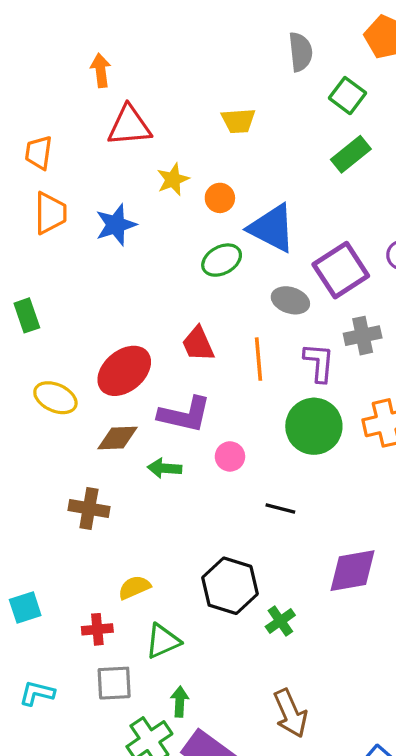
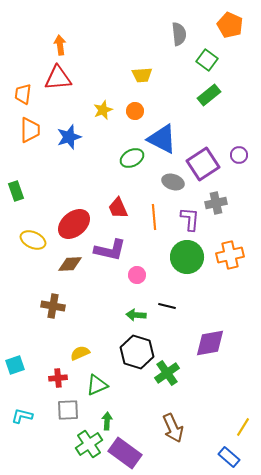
red triangle: (129, 126) -> (58, 78), moved
orange circle: (220, 198) -> (135, 111), moved
green arrow: (165, 468) -> (136, 315), moved
green cross: (280, 621) -> (167, 373), size x1.4

